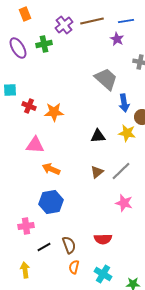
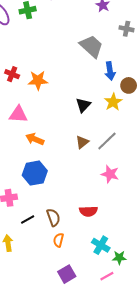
yellow star: (127, 133) -> (113, 102), turned 30
black triangle: (98, 136) -> (83, 105), turned -42
cyan cross: (103, 274) -> (101, 245), moved

